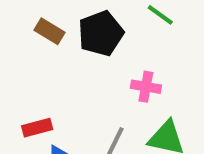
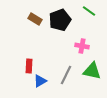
red rectangle: (37, 128) -> (29, 66), turned -72

